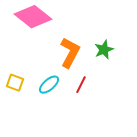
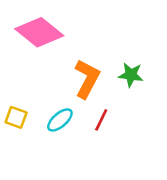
green star: (104, 50) -> (131, 75), turned 30

